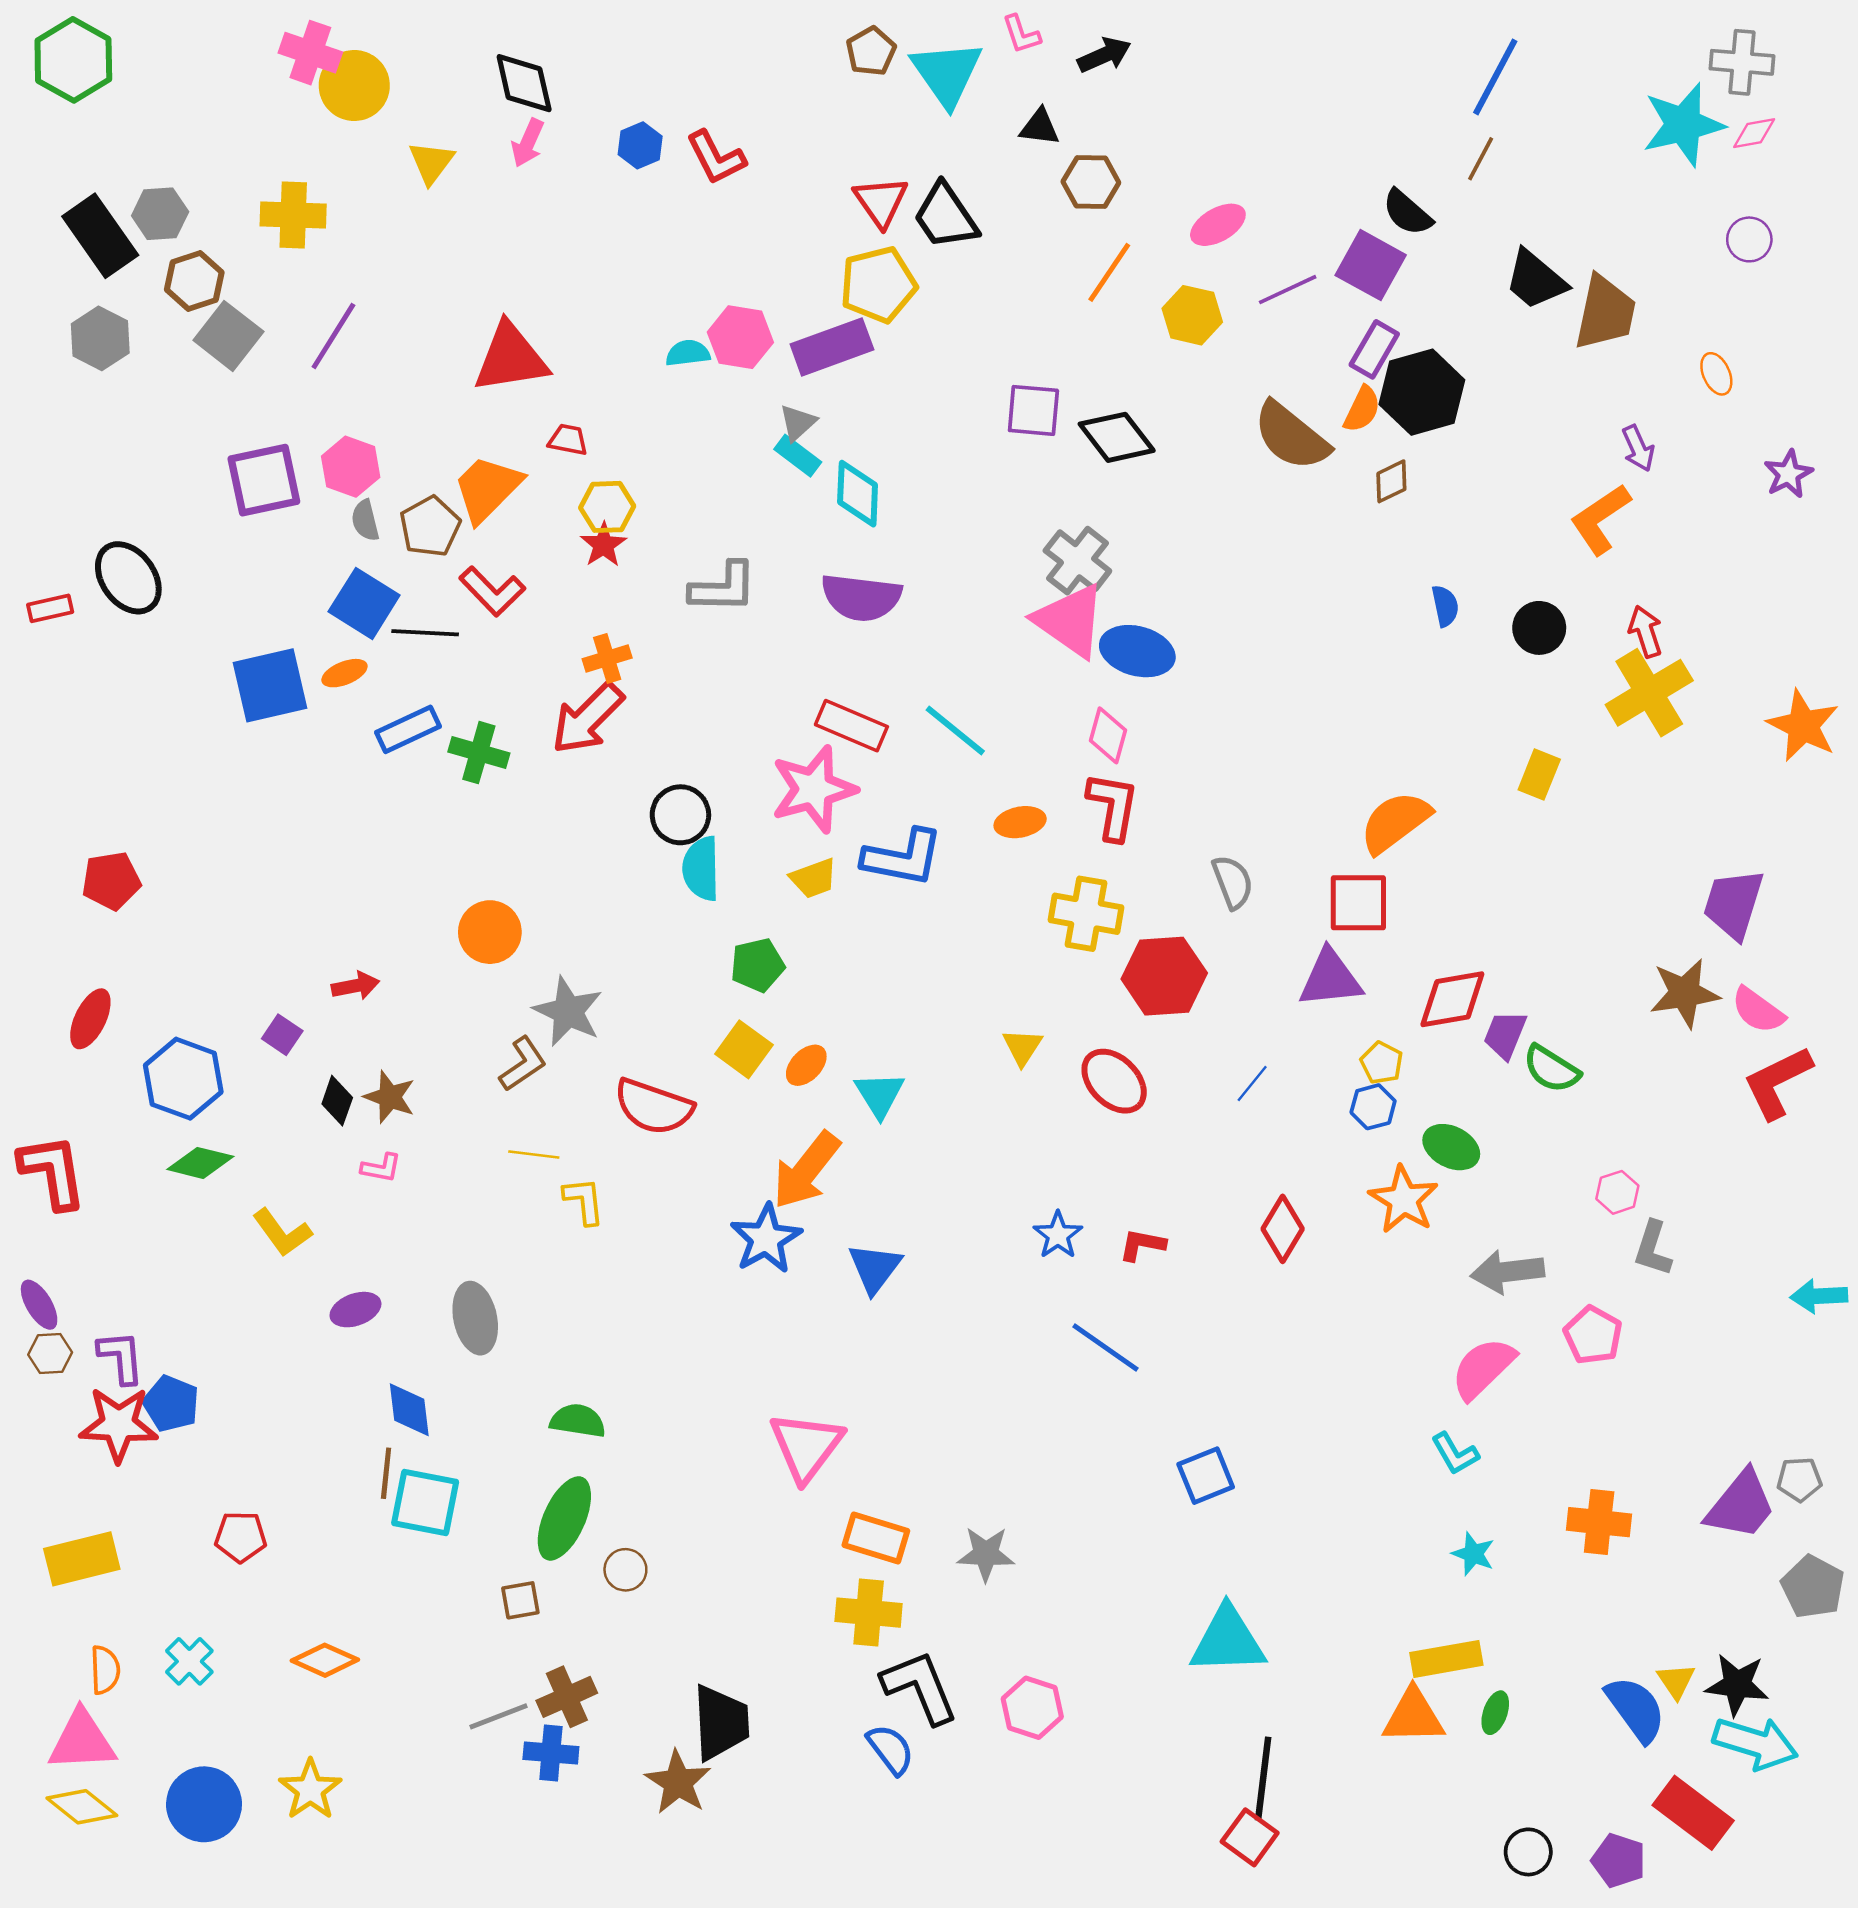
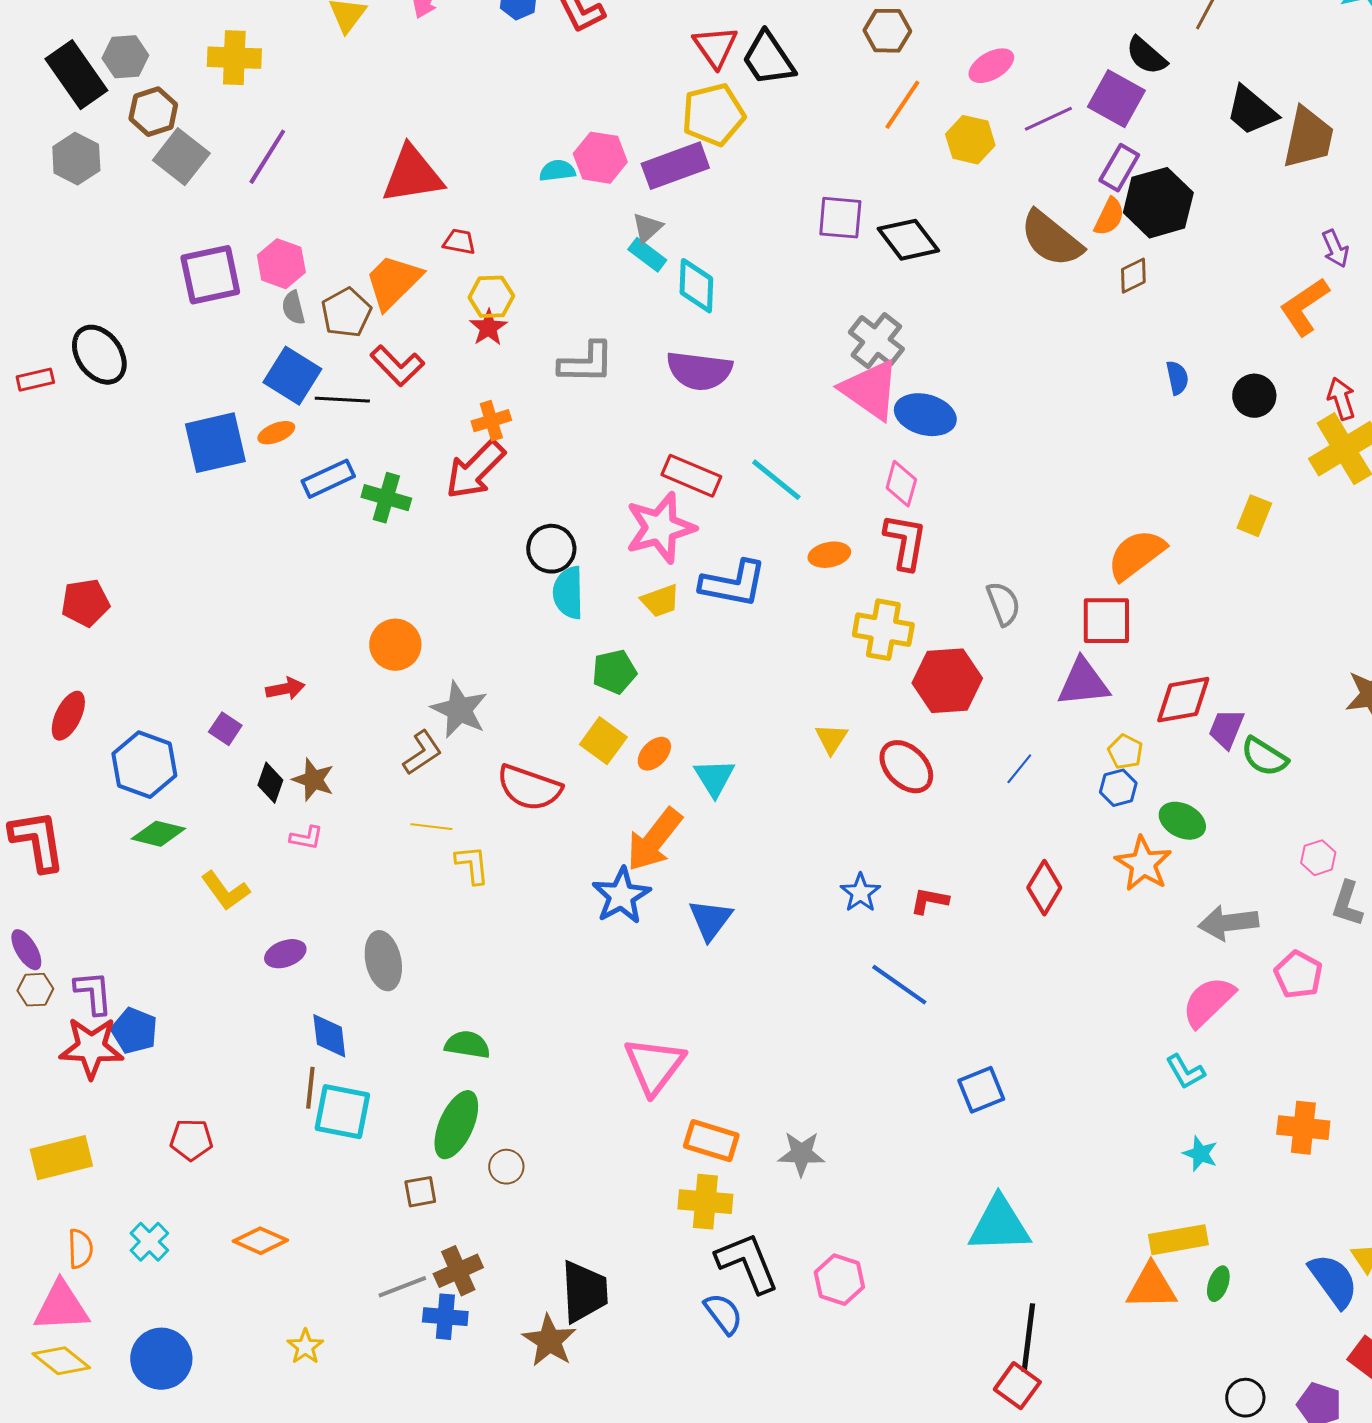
yellow star: (310, 1790) -> (305, 1347), moved, size x0.7

